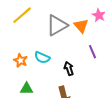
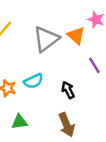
cyan semicircle: (42, 58) -> (33, 81), turned -42

